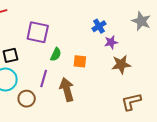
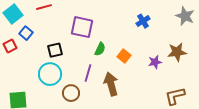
purple star: (111, 42) -> (155, 62), moved
orange square: (80, 61) -> (124, 56), turned 32
brown star: (121, 64) -> (177, 52), moved

